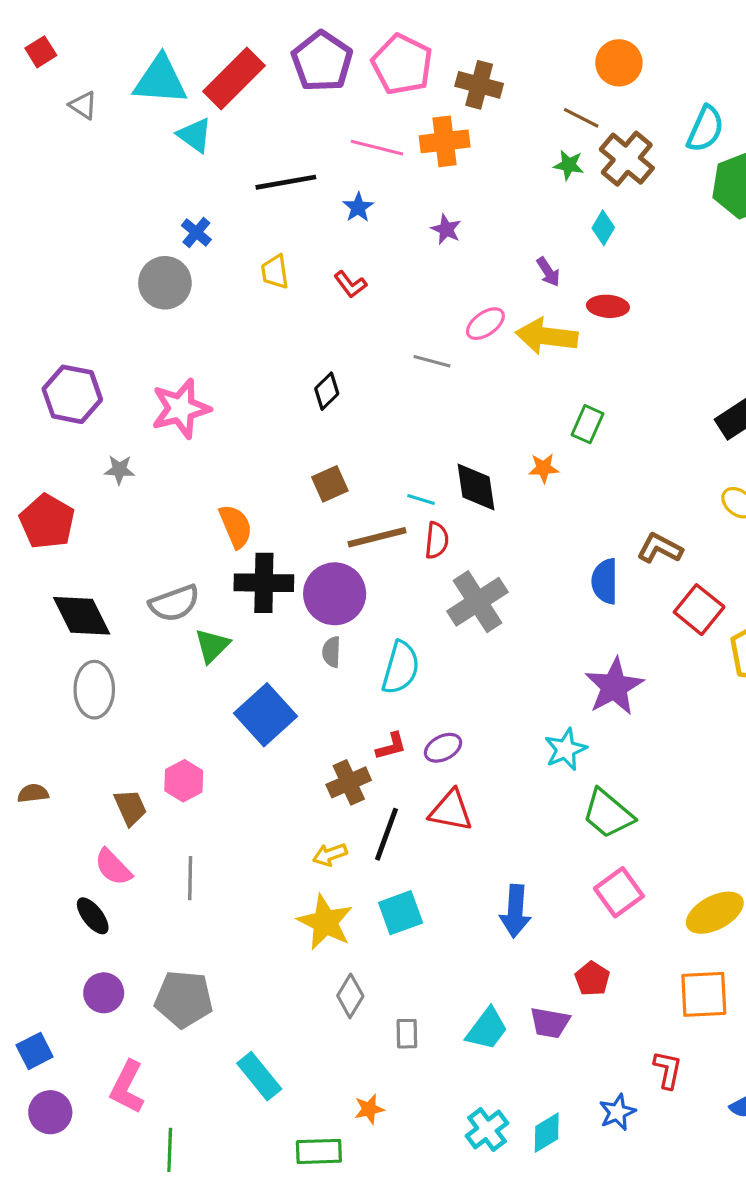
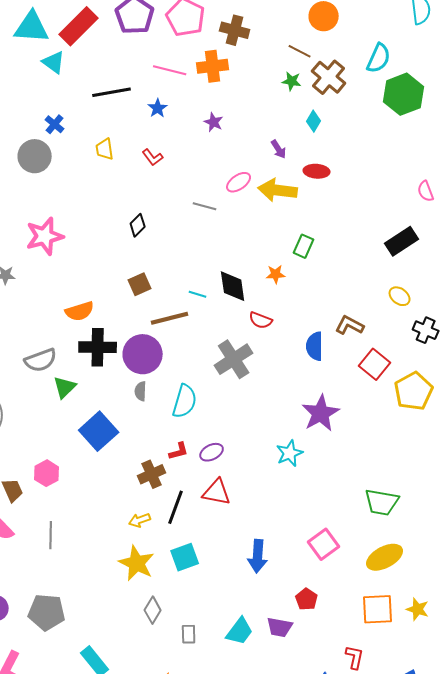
orange semicircle: (236, 526) -> (80, 311), turned 96
red semicircle: (437, 540) -> (261, 320), moved, turned 105
green trapezoid: (608, 814) -> (382, 502), moved, turned -30

